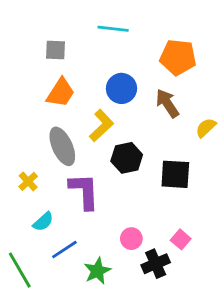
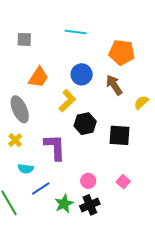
gray square: (56, 50) -> (24, 39), moved
gray ellipse: (62, 146) -> (20, 109), moved
cyan semicircle: (43, 222) -> (26, 169), turned 49
black cross: (156, 264) -> (90, 205), moved

